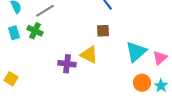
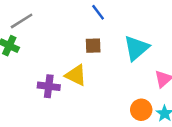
cyan triangle: (136, 52) -> (136, 48), moved

